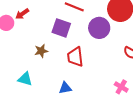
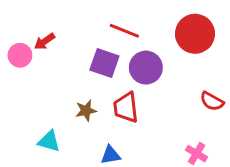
purple circle: (99, 28) -> (146, 68), moved
brown star: (41, 51) -> (86, 111), moved

